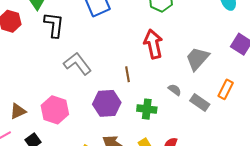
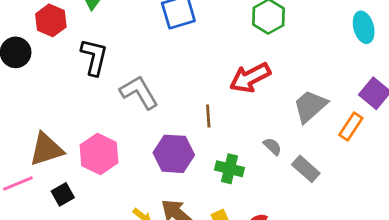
black L-shape: (54, 25) -> (94, 57), moved
red arrow: (153, 44) -> (250, 78), turned -112
orange rectangle: (226, 89) -> (351, 127), moved
brown triangle: (18, 111) -> (46, 149), size x1.5

